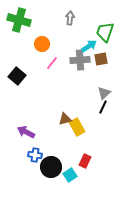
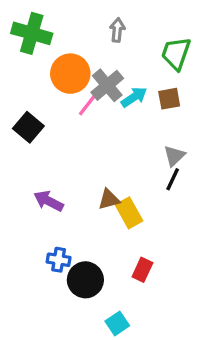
orange circle: (42, 44) -> (70, 74), size x1.5
cyan arrow: (89, 46) -> (134, 97), moved
gray cross: (80, 60) -> (107, 85), moved, turned -36
purple arrow: (26, 132) -> (49, 201), moved
cyan square: (70, 175) -> (117, 323), moved

